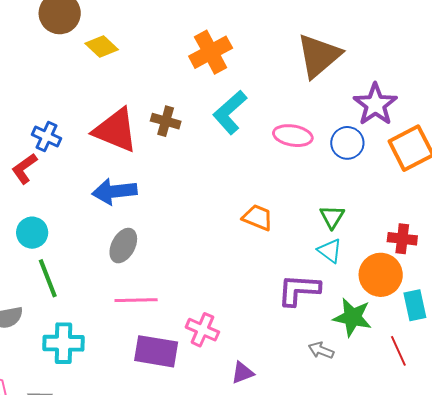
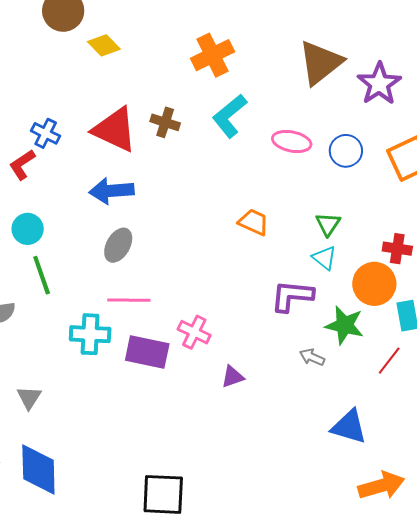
purple star: (375, 104) -> (379, 84), moved
cyan cross: (63, 343) -> (90, 334), moved
red line: (398, 351) -> (389, 361), turned 60

